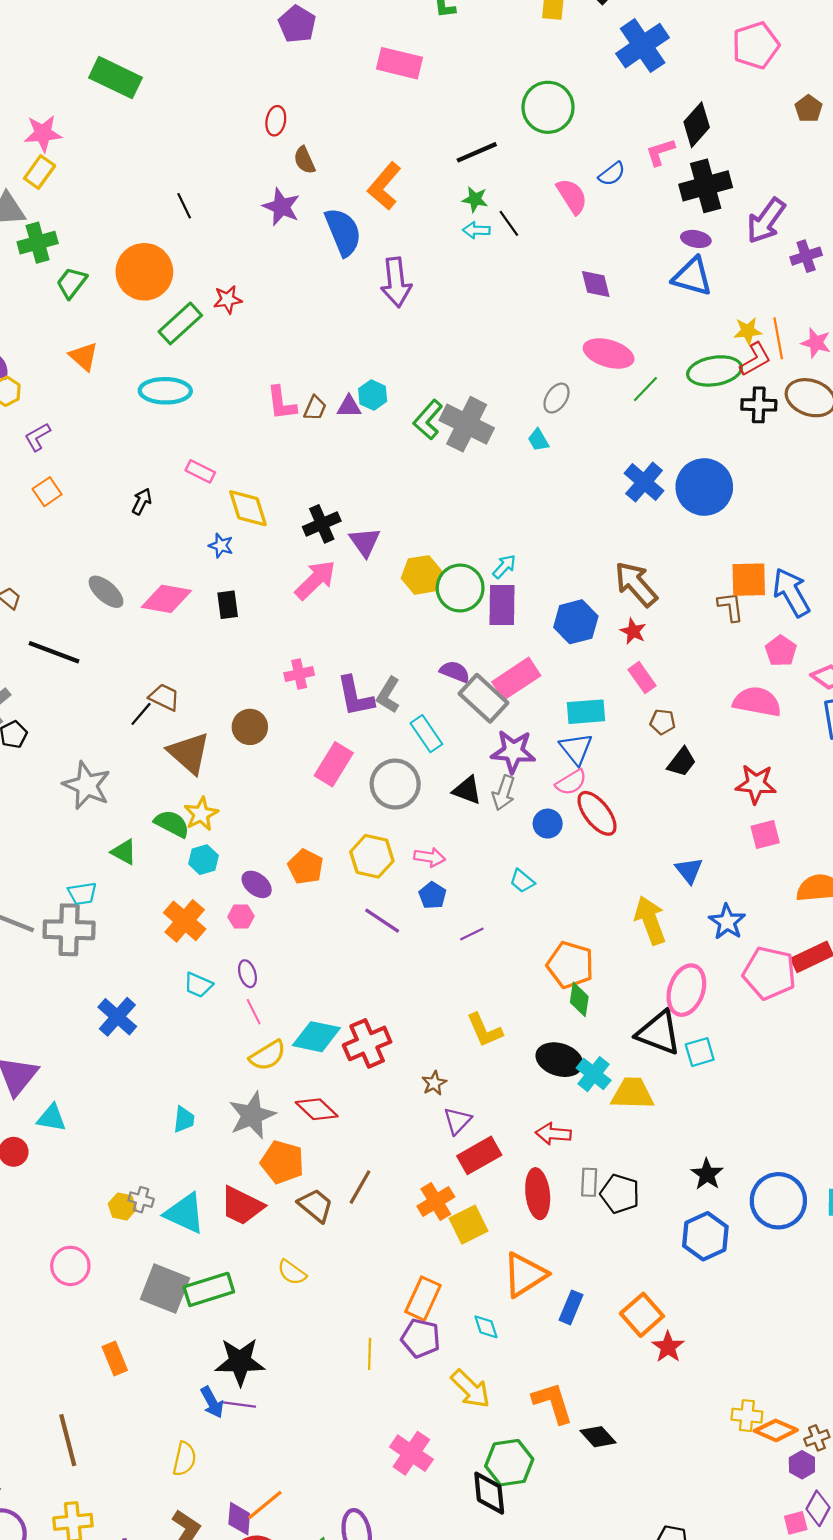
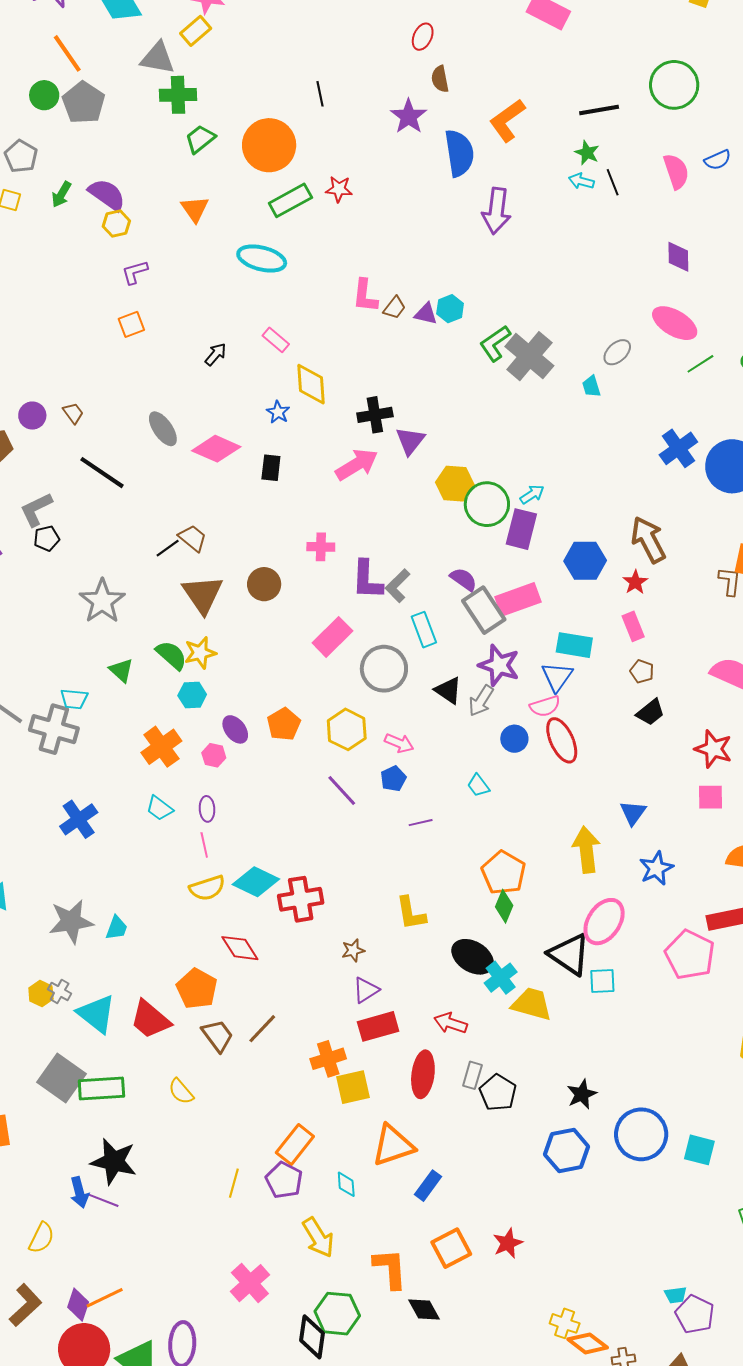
pink pentagon: (769, 973) -> (690, 955), moved
gray star: (252, 1115) -> (71, 921), moved
orange square: (642, 1315) -> (451, 1248), moved

